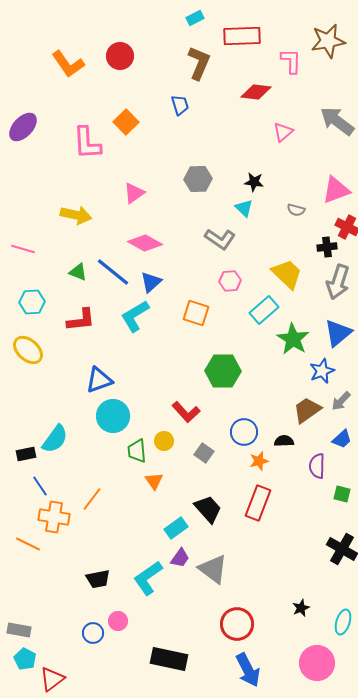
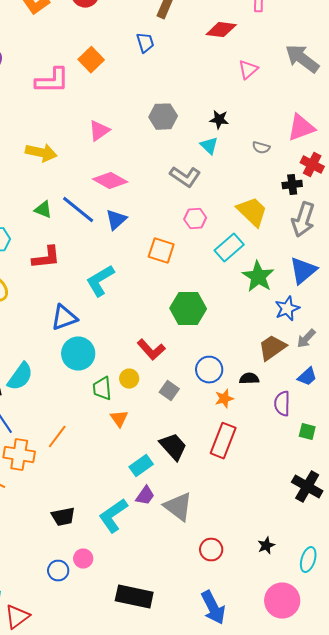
pink L-shape: (87, 143) -> (52, 81), turned -87
cyan L-shape: (135, 316) -> (100, 281), moved
red circle: (237, 624) -> (211, 550), moved, size x0.7

